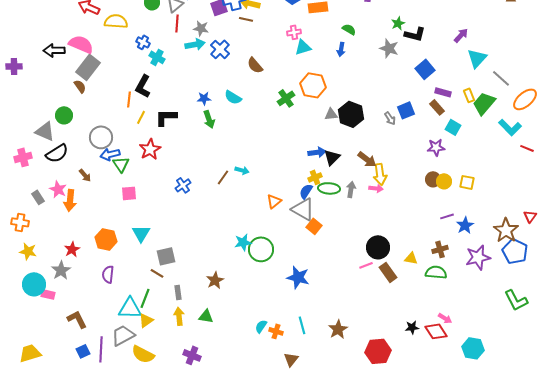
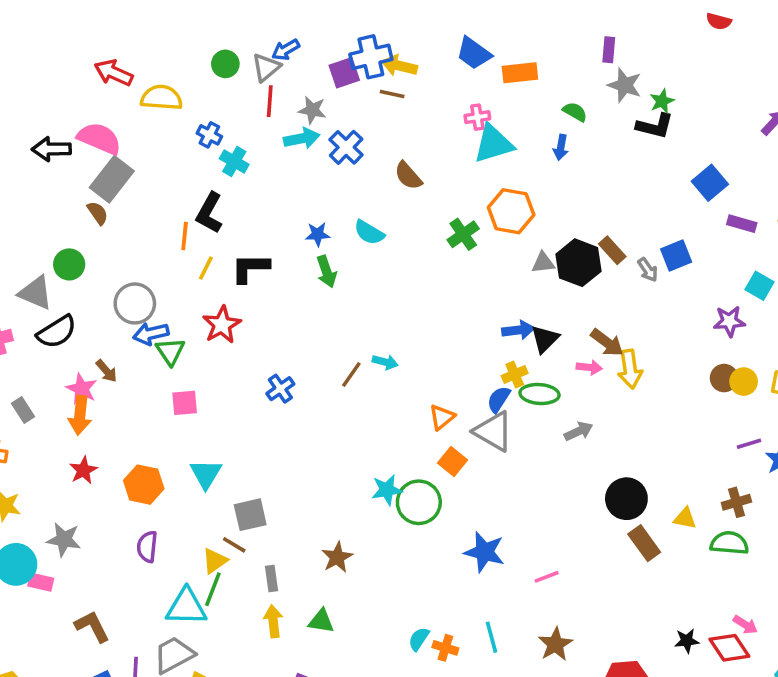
black L-shape: (415, 34) -> (655, 126), moved
cyan triangle: (303, 47) -> (493, 144), size x1.4
gray star: (389, 48) -> (625, 85), moved
brown rectangle: (437, 107) -> (612, 250), moved
pink arrow: (376, 188) -> (589, 367), moved
pink star: (58, 189) -> (82, 389), moved
gray arrow: (351, 189) -> (579, 431), moved, turned 56
orange square: (314, 226) -> (453, 461), moved
red star: (72, 249) -> (83, 470), moved
pink line: (366, 265) -> (547, 577), moved
gray star: (61, 270) -> (64, 540), turned -30
yellow triangle: (146, 320) -> (215, 561), moved

